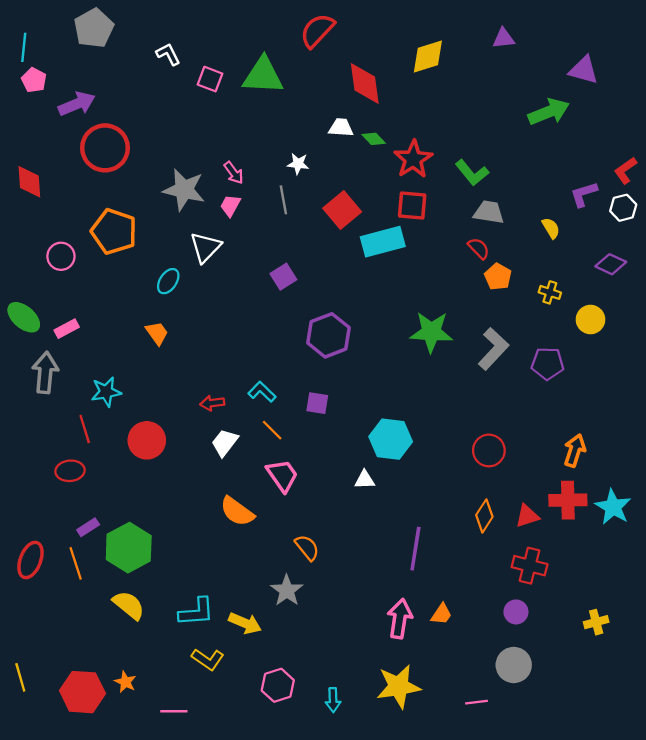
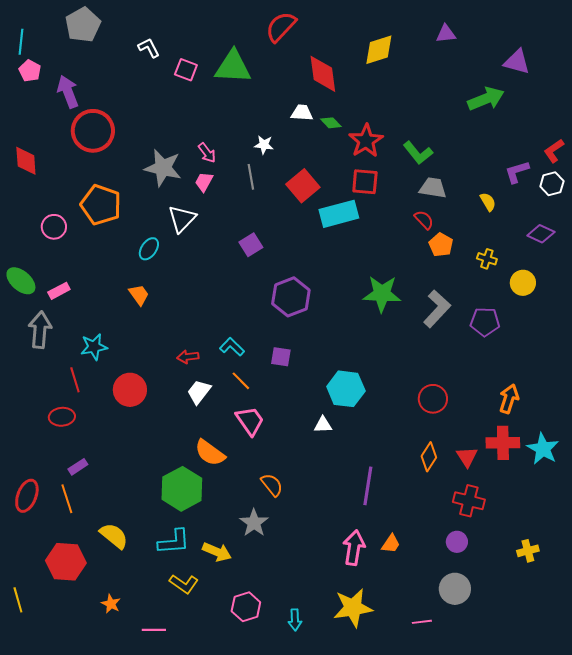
purple arrow: (77, 104) -> (68, 92), turned -88
red triangle: (527, 516) -> (467, 457), turned -45
green hexagon: (129, 548) -> (182, 489), moved
red hexagon: (82, 692) -> (66, 562), moved

